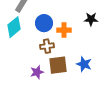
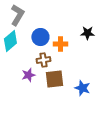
blue star: (84, 64) -> (82, 88), moved
purple star: (37, 72) -> (28, 75), moved

